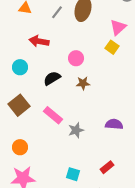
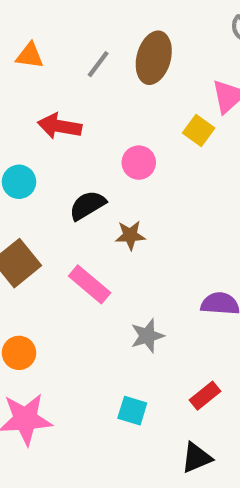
yellow square: (112, 47) -> (199, 130), moved
brown star: (83, 83) -> (130, 235), moved
gray star: (76, 130) -> (147, 336), moved

